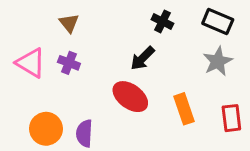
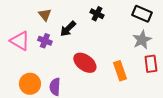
black cross: (162, 21) -> (97, 14), moved
black arrow: (143, 58) -> (68, 29), moved
red rectangle: (231, 118) -> (151, 64), moved

